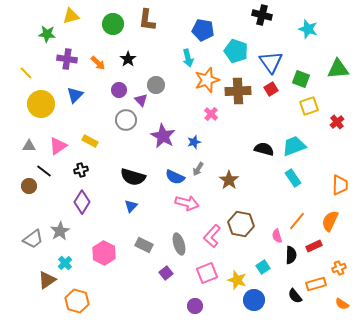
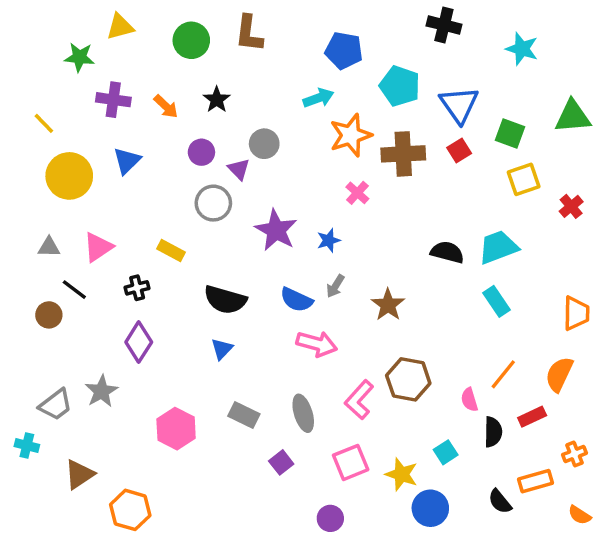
cyan arrow: (188, 58) -> (318, 98), turned -96
yellow rectangle: (90, 141) -> (171, 251), moved
cyan cross: (65, 263) -> (27, 445), moved, turned -32

